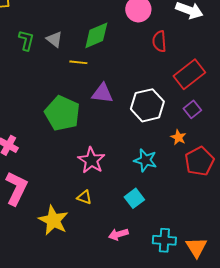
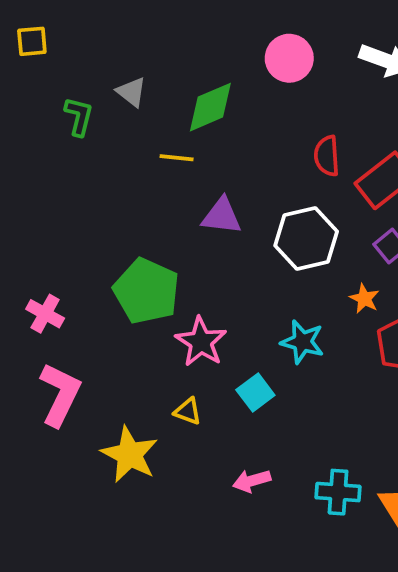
gray triangle: (54, 39) -> (131, 92), moved
red semicircle: (159, 41) -> (327, 156), moved
green pentagon: (62, 113) -> (146, 291), moved
cyan square: (134, 198) -> (255, 393), moved

